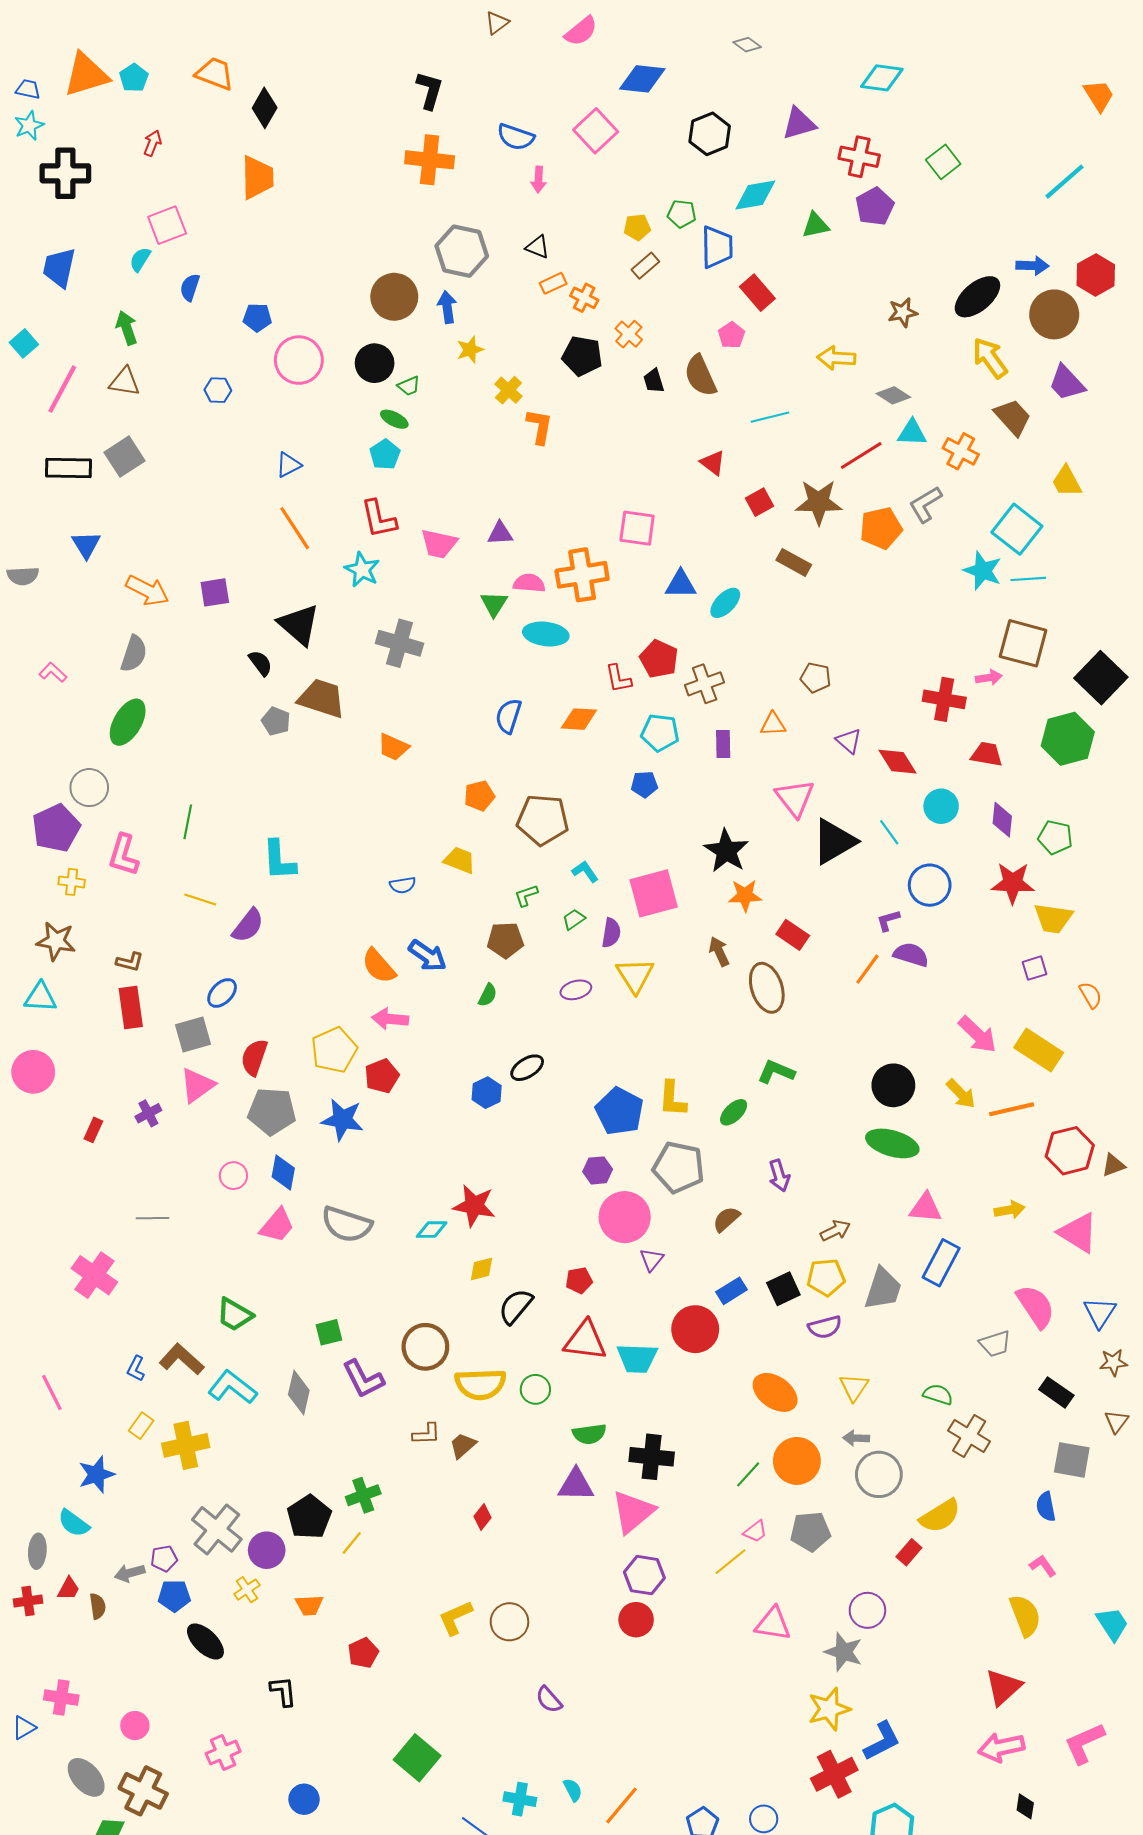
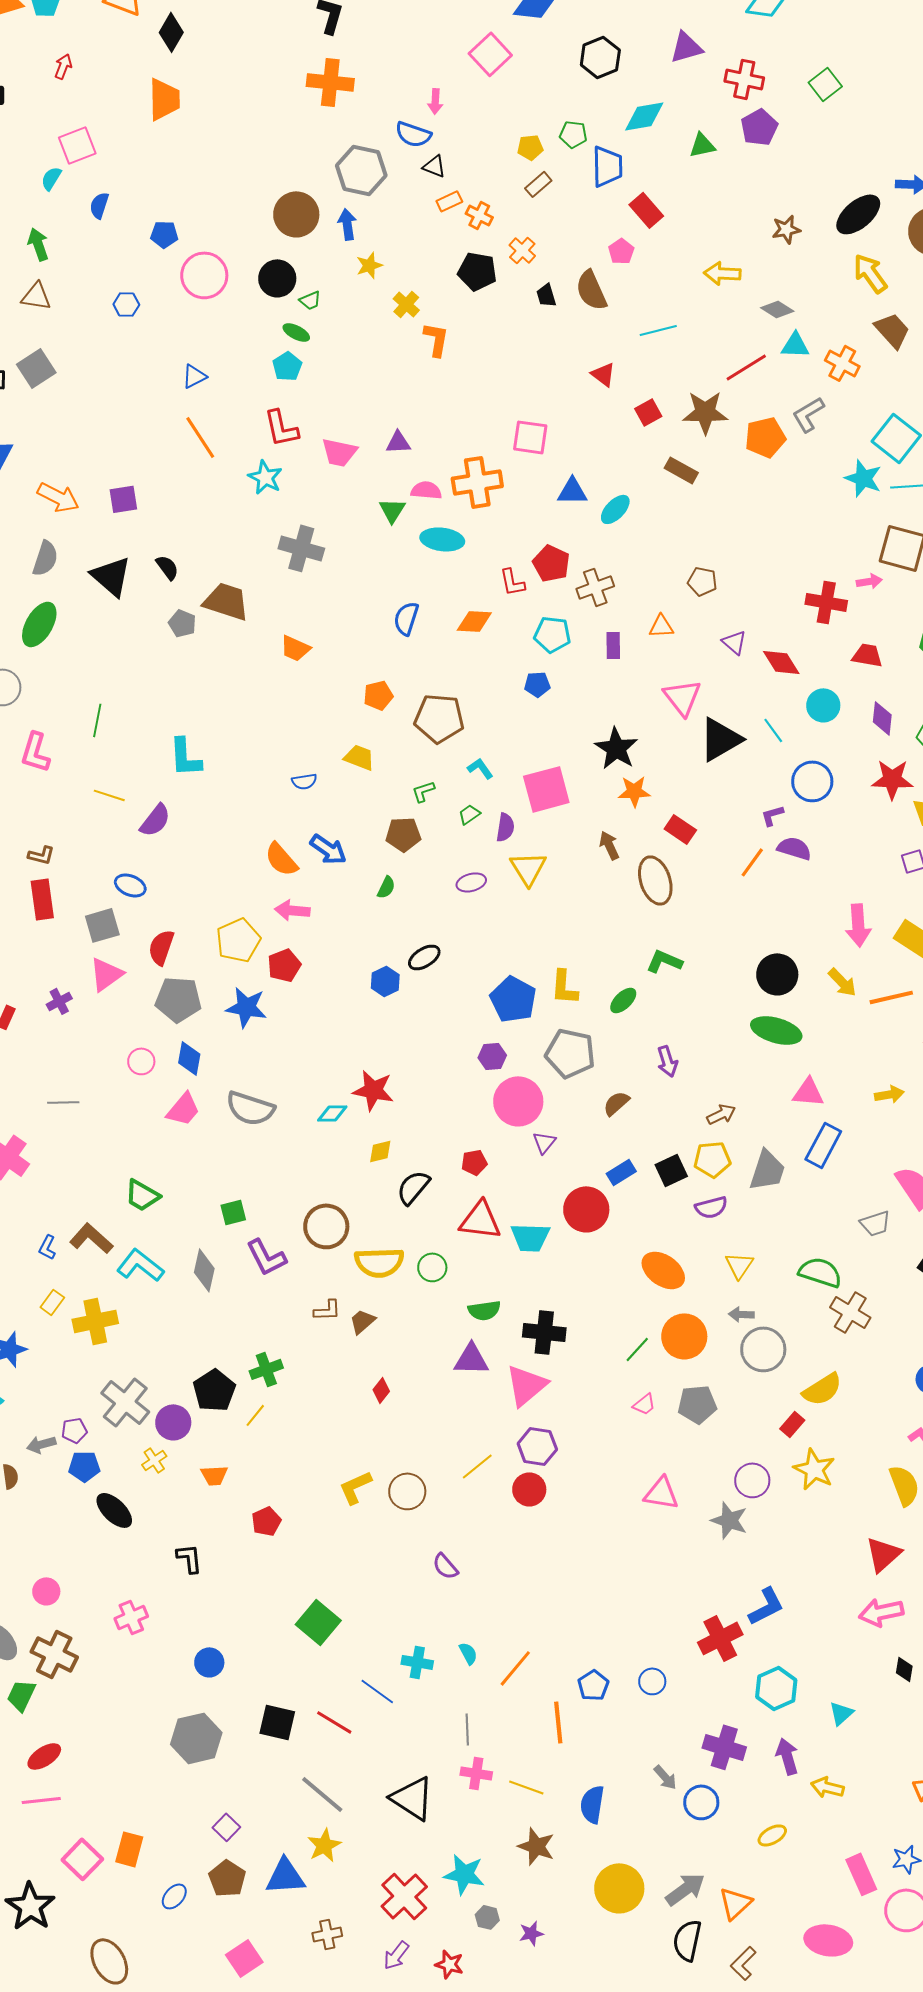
blue semicircle: (516, 137) -> (413, 134), moved
black triangle: (299, 625) -> (111, 576), moved
blue ellipse: (222, 993) -> (130, 885), turned 68
pink arrow: (977, 1034) -> (858, 925), turned 42
green semicircle: (938, 1395) -> (820, 1272), size x1.5
yellow line: (730, 1562) -> (477, 1466), moved
yellow star: (829, 1709) -> (814, 1469), moved, turned -30

